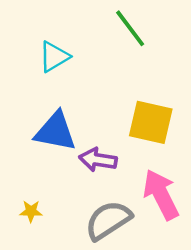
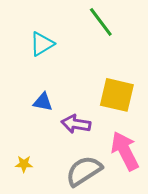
blue triangle: (55, 131) -> (43, 102), size x0.6

